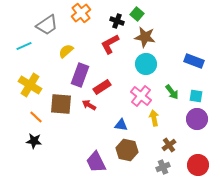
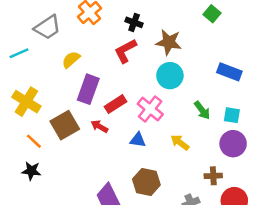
green square: (137, 14) -> (212, 14), moved
pink cross: (141, 96) -> (150, 109), moved
brown square: (61, 104) -> (65, 125), turned -35
yellow arrow: (154, 118) -> (180, 142), turned -42
blue triangle: (121, 125) -> (138, 140), moved
brown cross: (169, 145) -> (213, 176), moved, turned 32

